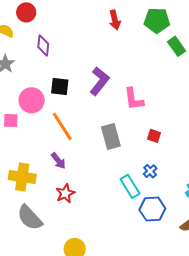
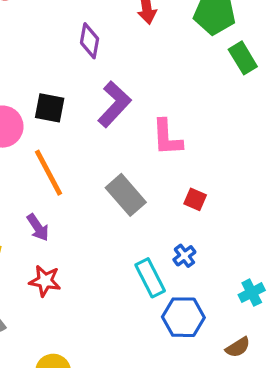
purple diamond: (43, 45) -> (90, 41), moved
gray rectangle: (111, 136) -> (126, 195), turned -30
red star: (65, 193) -> (45, 281), turned 30

